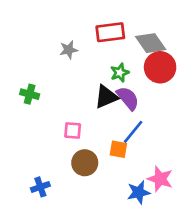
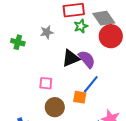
gray star: (69, 50) -> (47, 32), moved
green star: (120, 73) -> (81, 26), moved
green cross: (30, 94) -> (18, 42), moved

